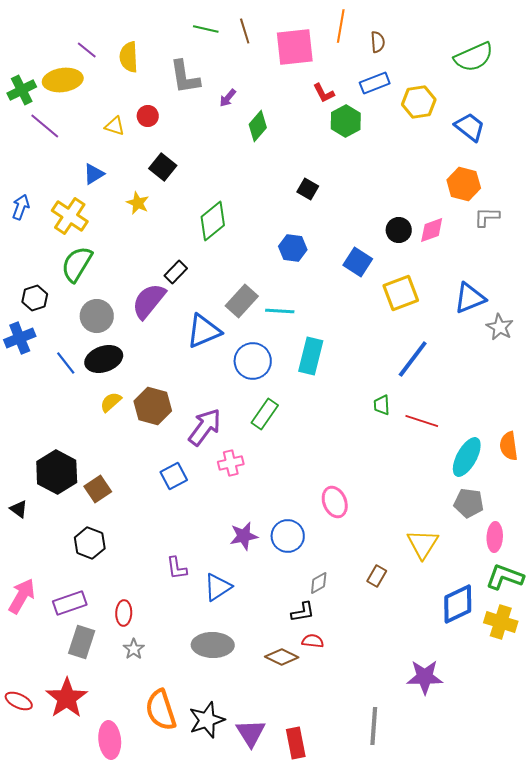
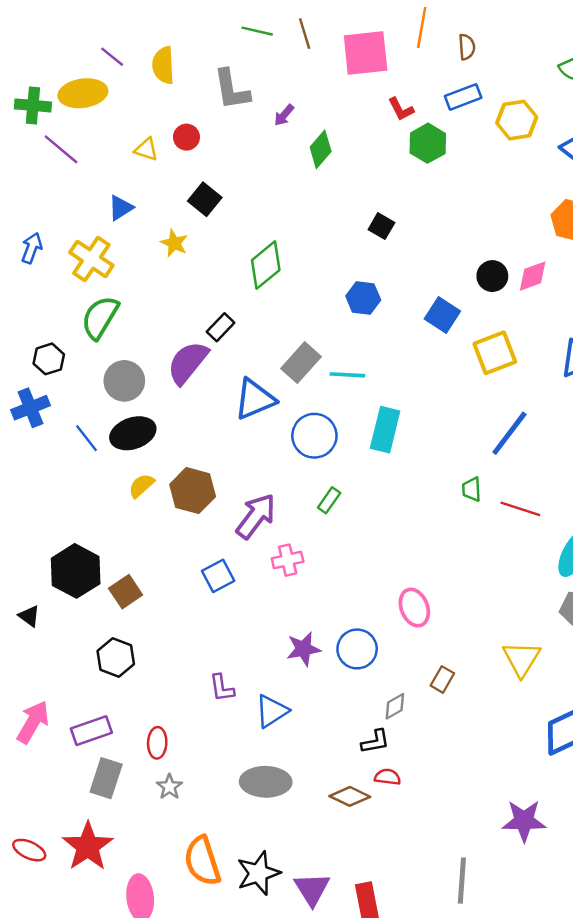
green cross: (22, 90) -> (33, 105), turned 32
green rectangle: (265, 414) -> (329, 500), size x0.7
brown rectangle: (377, 576) -> (442, 679), moved

